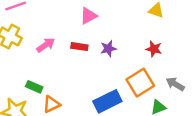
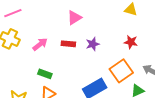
green rectangle: (34, 87) -> (45, 74), moved

